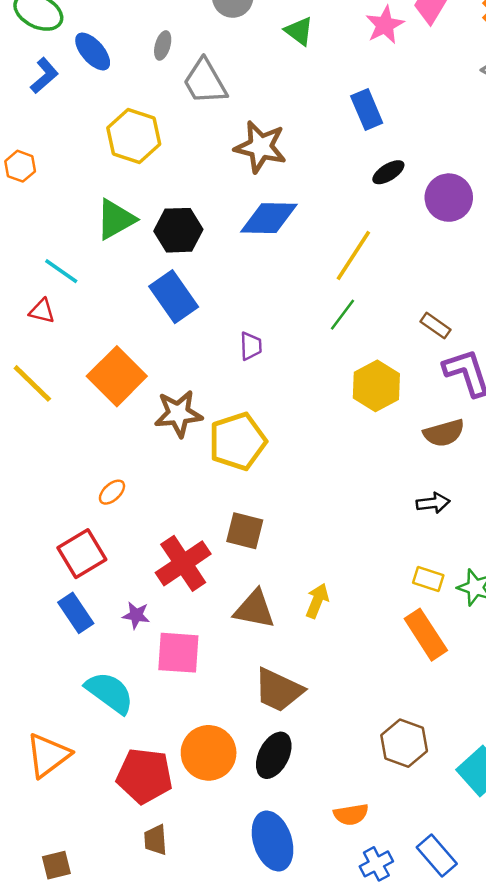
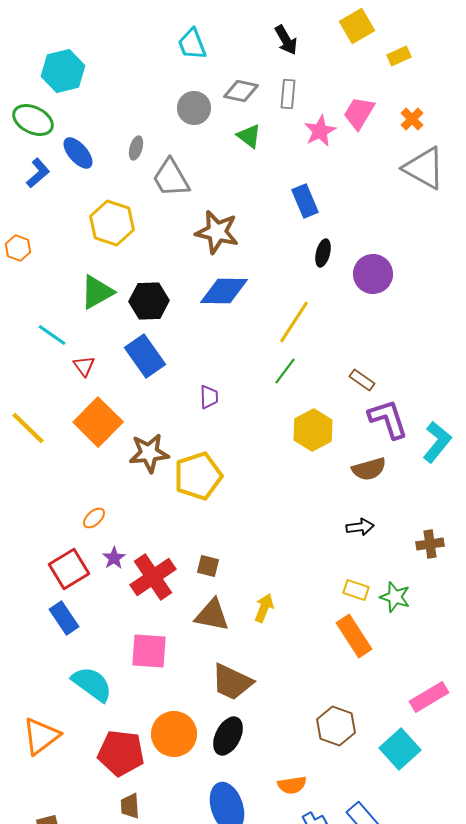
black ellipse: (388, 172) -> (323, 253), turned -44
red triangle: (42, 311) -> (84, 366), moved, turned 40
brown square: (245, 531) -> (208, 566), moved, size x0.7
purple star: (136, 615) -> (114, 558), moved, turned 30

